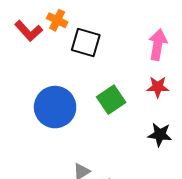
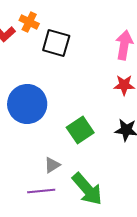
green square: (111, 100) -> (80, 130), moved

